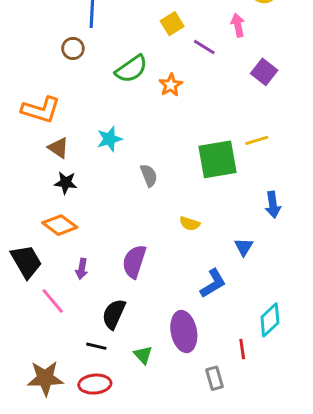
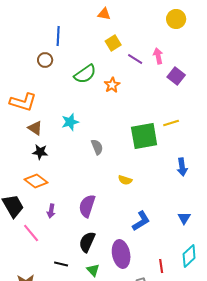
pink arrow: (238, 25) -> (158, 56), moved
blue triangle: (244, 247) -> (184, 218), moved
black semicircle: (114, 314) -> (87, 242), moved
cyan diamond: (270, 320) -> (189, 256), moved

